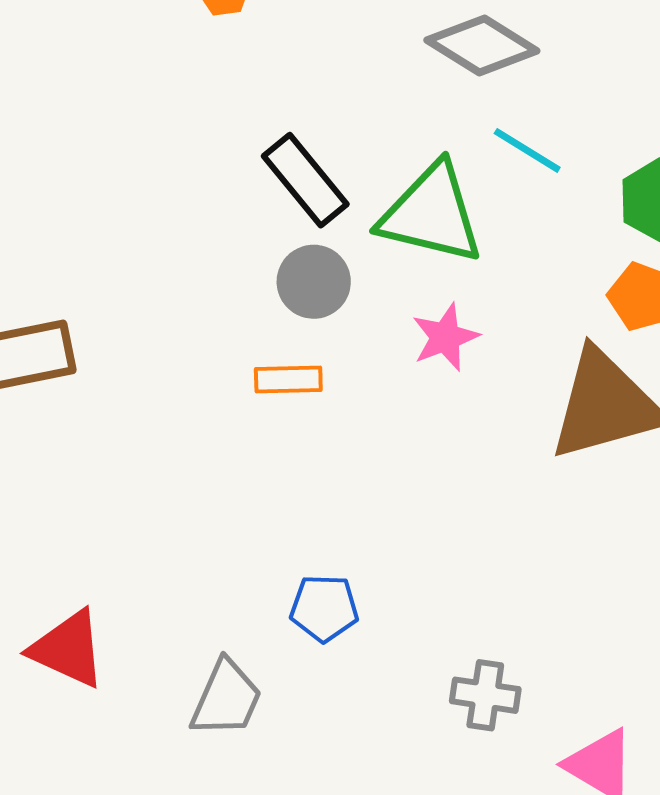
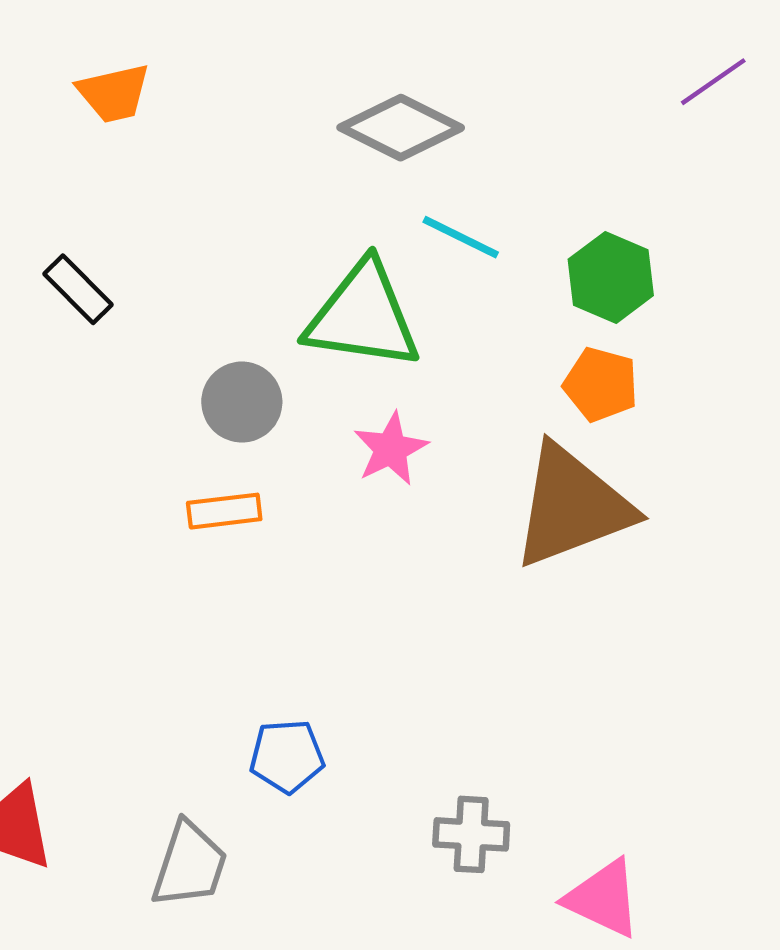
black rectangle: (305, 180) -> (78, 289), moved, size x0.7

